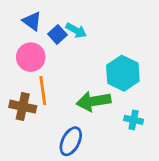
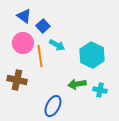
cyan arrow: (76, 30) -> (57, 45), moved
orange line: (43, 91) -> (40, 56), moved
green arrow: (93, 101) -> (77, 84), moved, size x0.7

